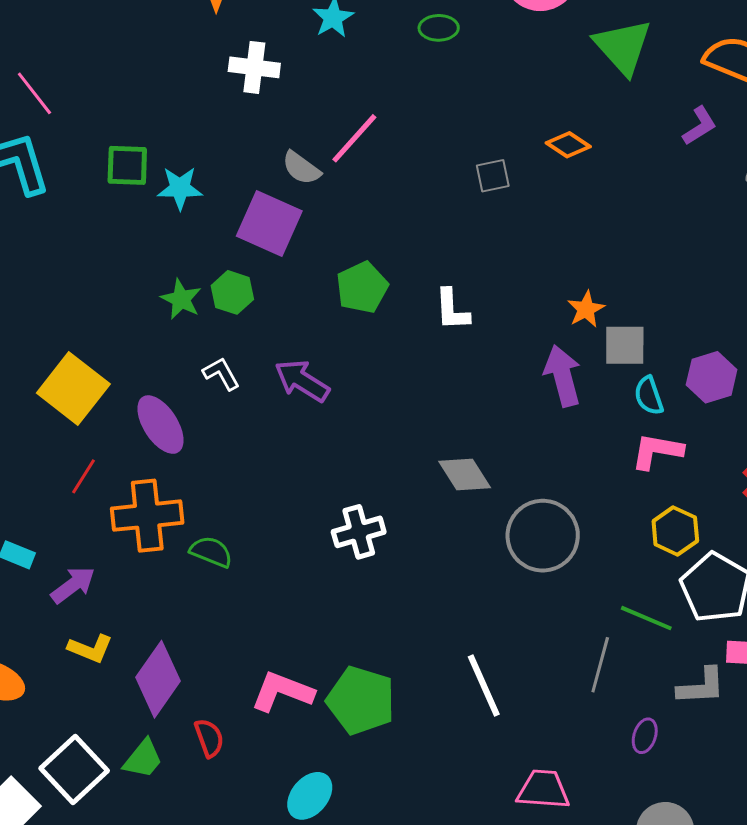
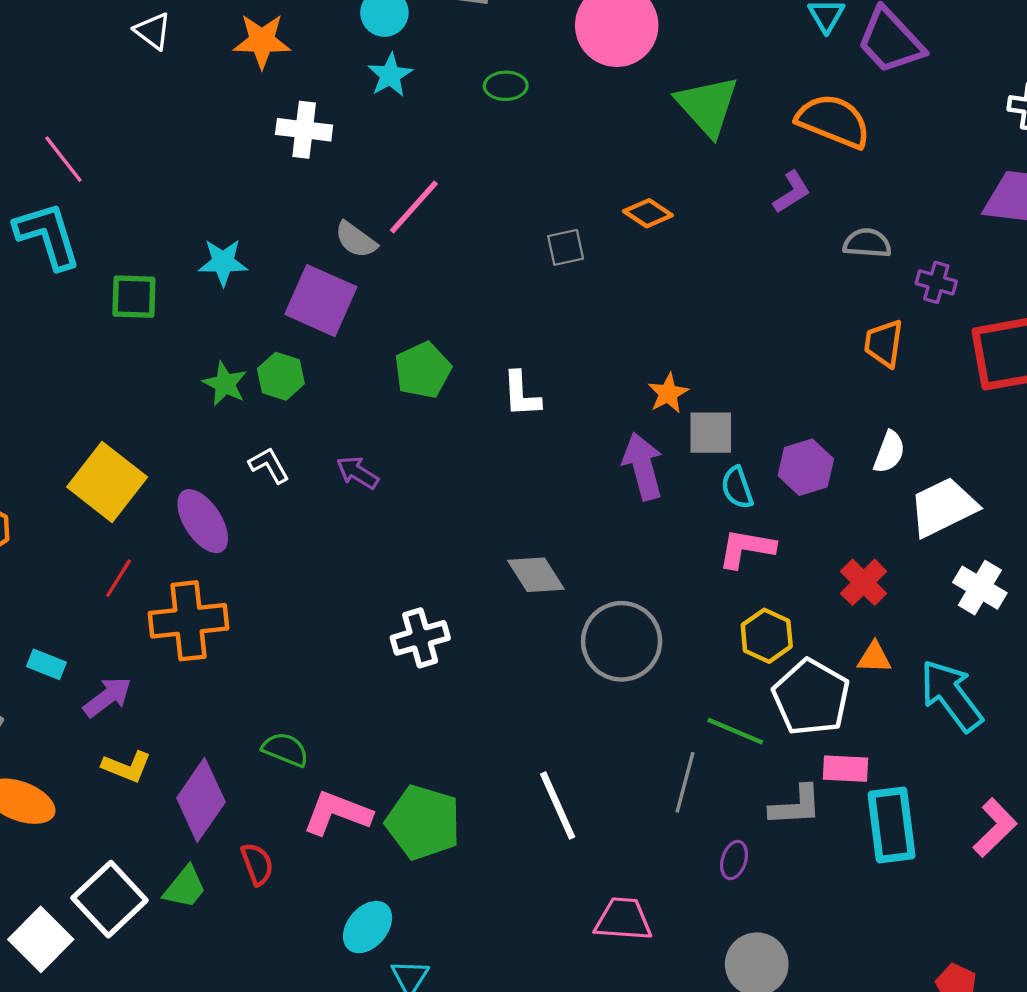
green square: (127, 165) -> (134, 297), moved
purple arrow: (302, 381) -> (357, 473), size x0.7
green semicircle: (211, 552) -> (285, 749), moved

